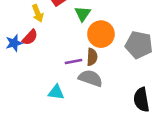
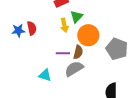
yellow arrow: (38, 13) -> (64, 25), moved
red semicircle: (30, 37) -> (32, 28), turned -64
gray semicircle: (90, 78) -> (74, 69), turned -60

